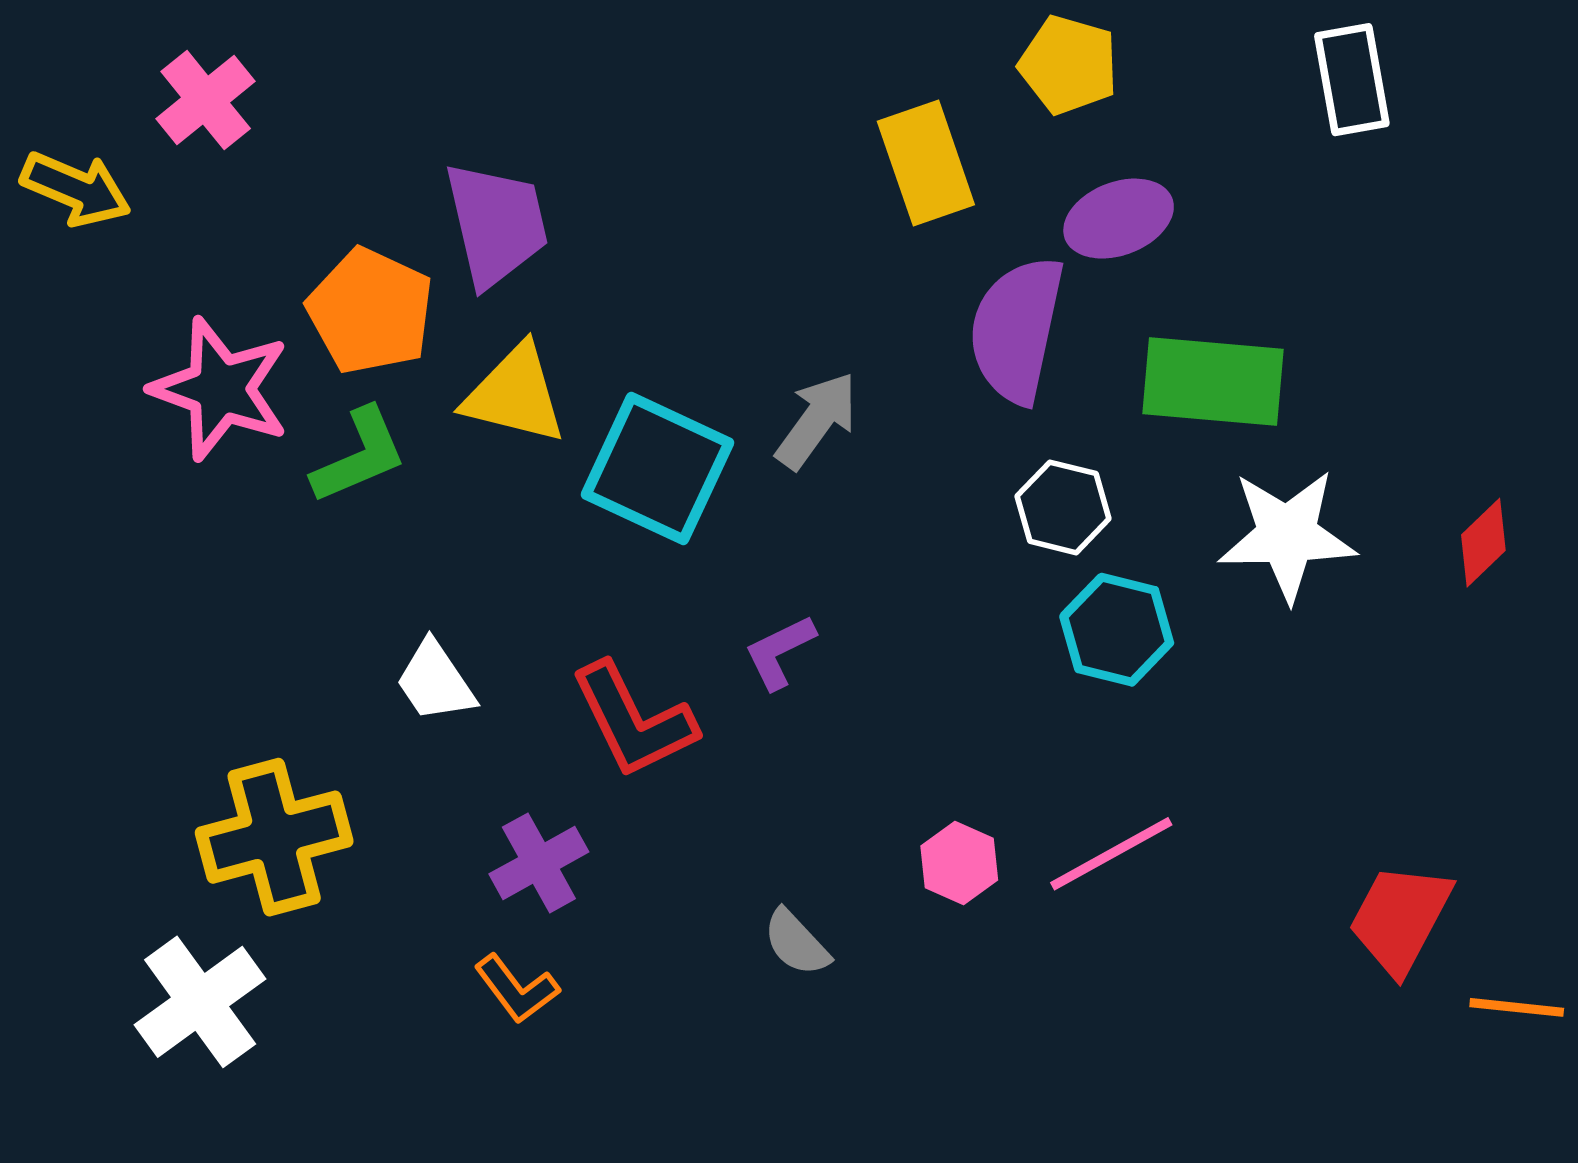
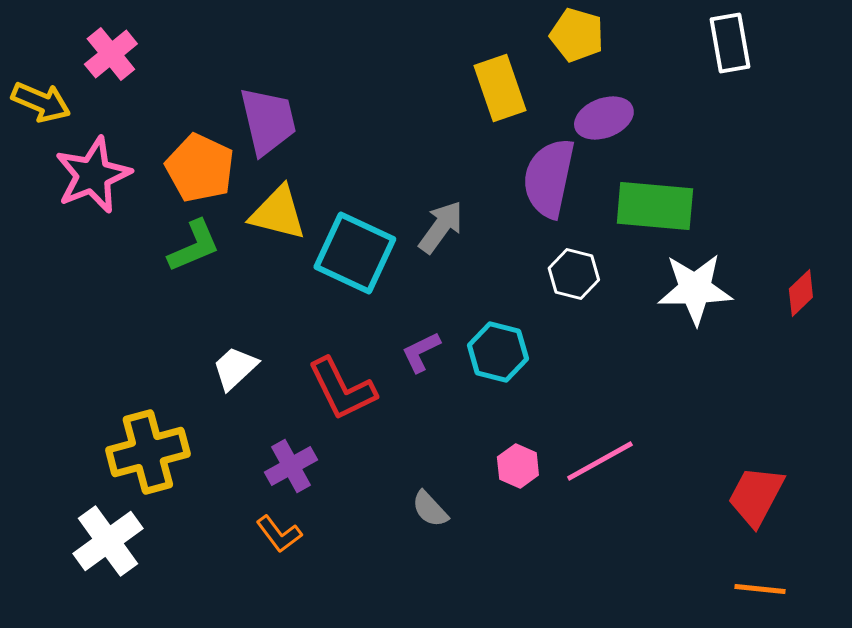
pink star: (220, 389) -> (93, 175), moved, turned 30
cyan hexagon: (1117, 630) -> (498, 352), moved
white trapezoid: (435, 682) -> (235, 368), turned 81
orange line: (1517, 1007) -> (760, 589), moved

